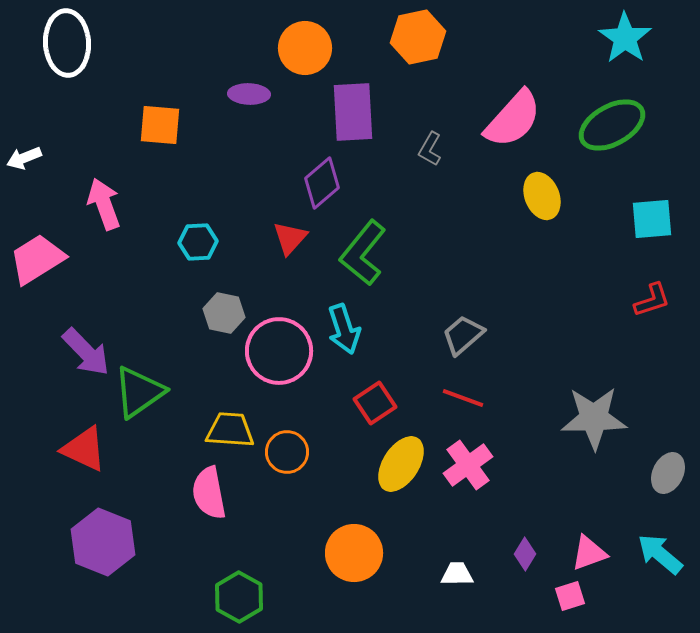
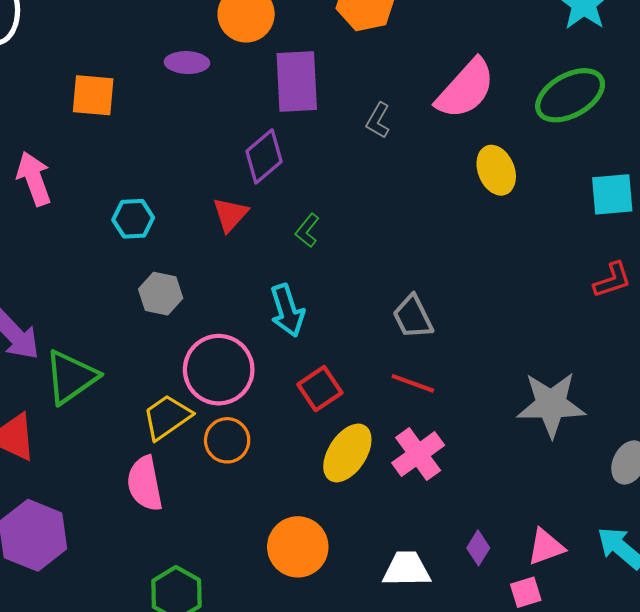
green L-shape: (363, 253) -> (307, 230), size x0.5
gray trapezoid: (463, 335) -> (413, 317), turned -75
pink circle: (279, 351) -> (219, 370), moved
yellow trapezoid: (230, 430) -> (167, 417), turned -39
white trapezoid: (457, 574) -> (406, 569), size x1.4

